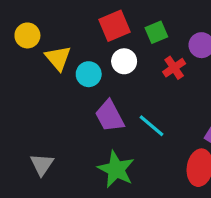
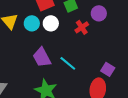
cyan circle: (89, 74) -> (32, 23), moved

